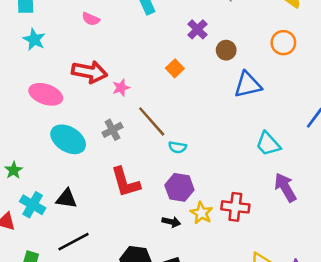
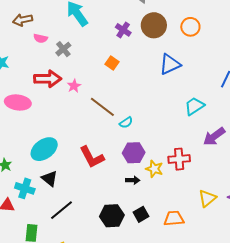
brown circle: (226, 50) -> (154, 25), moved, size x1.6
gray cross: (112, 130) -> (63, 49), moved
cyan ellipse: (68, 139) -> (44, 149), moved, turned -56
cyan trapezoid: (268, 144) -> (194, 106), turned 110
cyan semicircle: (178, 147) -> (126, 123), turned -32
purple arrow: (285, 187) -> (214, 137), turned -85
black triangle: (66, 199) -> (50, 179), turned 42

